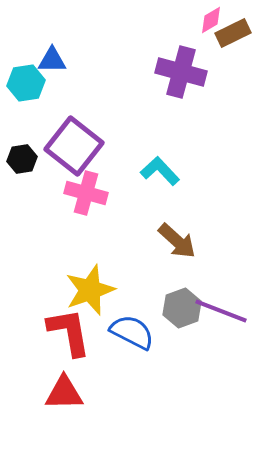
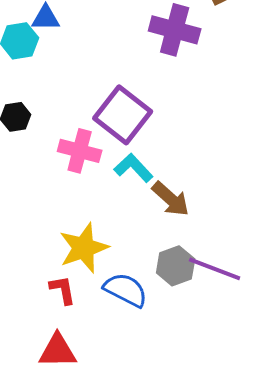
purple square: (74, 146) -> (123, 115), moved
cyan L-shape: (160, 171) -> (134, 168), moved
red L-shape: (69, 332) -> (63, 290), size x0.6

